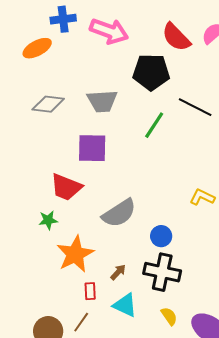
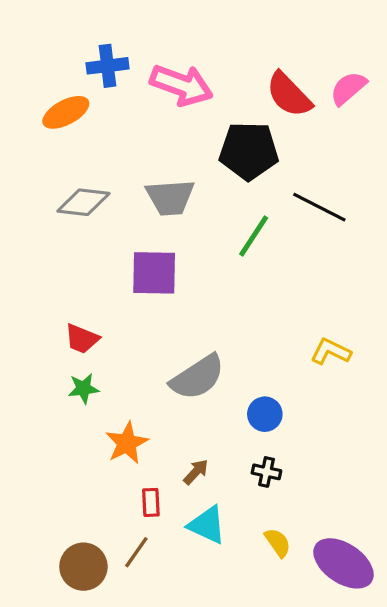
red trapezoid: (66, 187) -> (82, 339), moved, size x0.7
orange star: (75, 254) -> (127, 443), size x0.7
black cross: (162, 272) -> (266, 472), size x0.5

